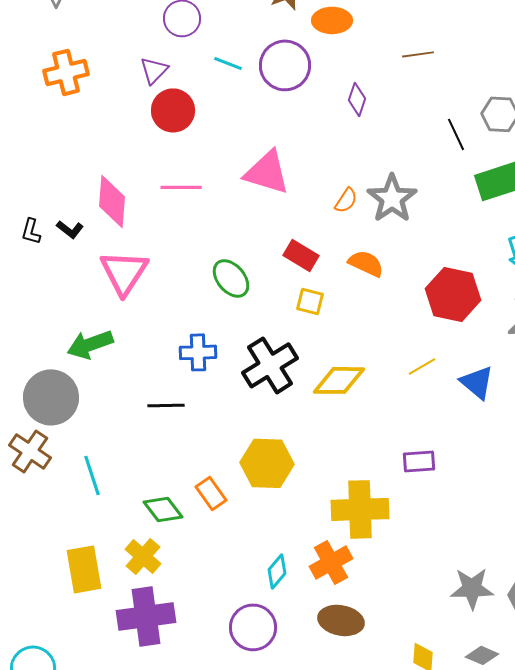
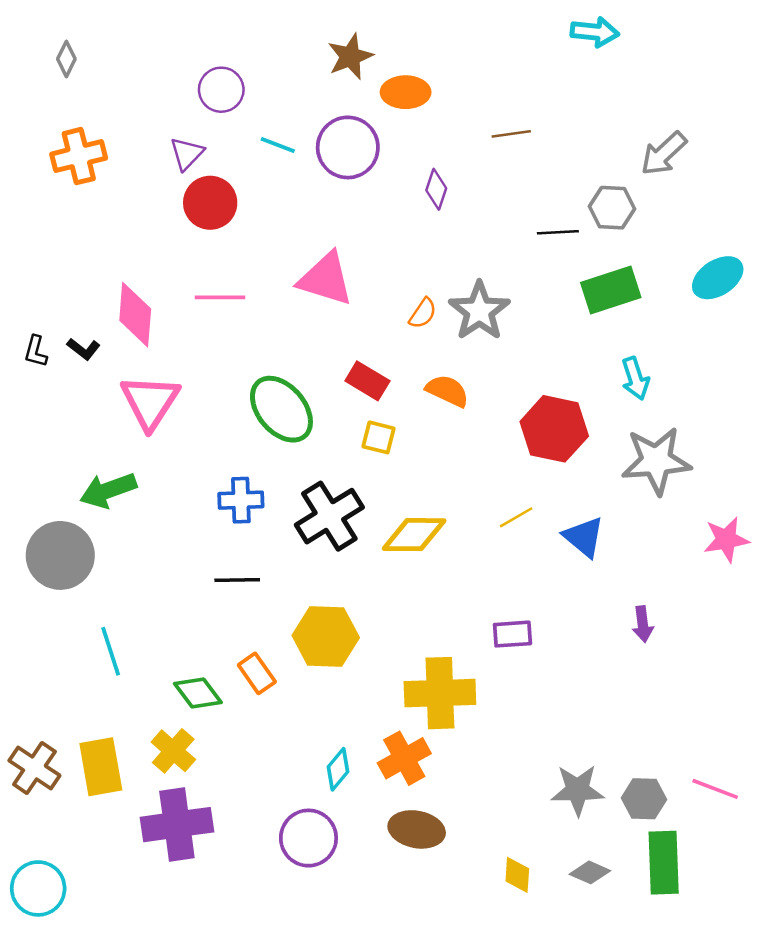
black line: (456, 134) -> (558, 232), turned -68
green ellipse: (231, 278) -> (281, 409), size x1.4
black line: (166, 405) -> (237, 580), moved
brown cross: (30, 451) -> (34, 768), moved

